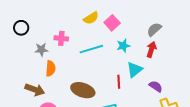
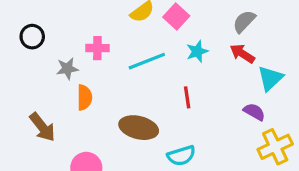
red arrow: (151, 49) -> (242, 54), turned -70
cyan triangle: (135, 70) -> (270, 78), moved
red line: (119, 82) -> (187, 97), moved
brown arrow: (35, 90) -> (42, 127), moved, turned 36

